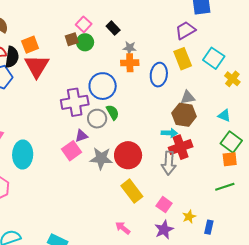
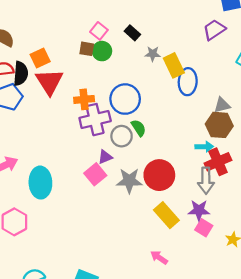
brown square: (72, 39) -> (87, 49), turned 32
yellow rectangle: (183, 59) -> (174, 65), moved
orange cross: (130, 63) -> (84, 99), moved
purple star: (164, 230) -> (199, 210), moved, turned 30

